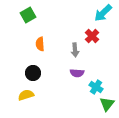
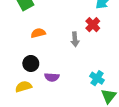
orange semicircle: (40, 44) -> (38, 33), turned 80
purple semicircle: (77, 73) -> (52, 77), moved

